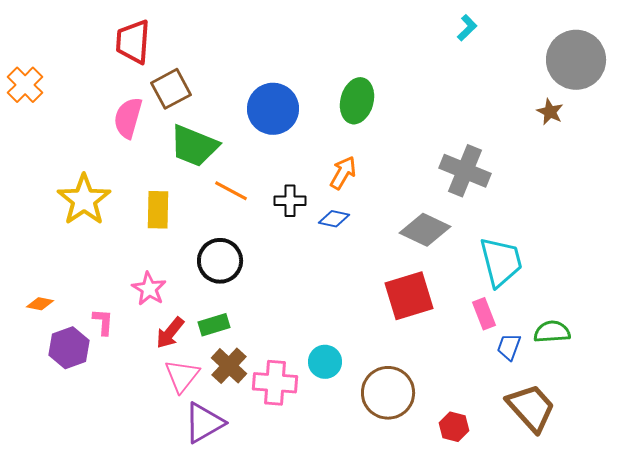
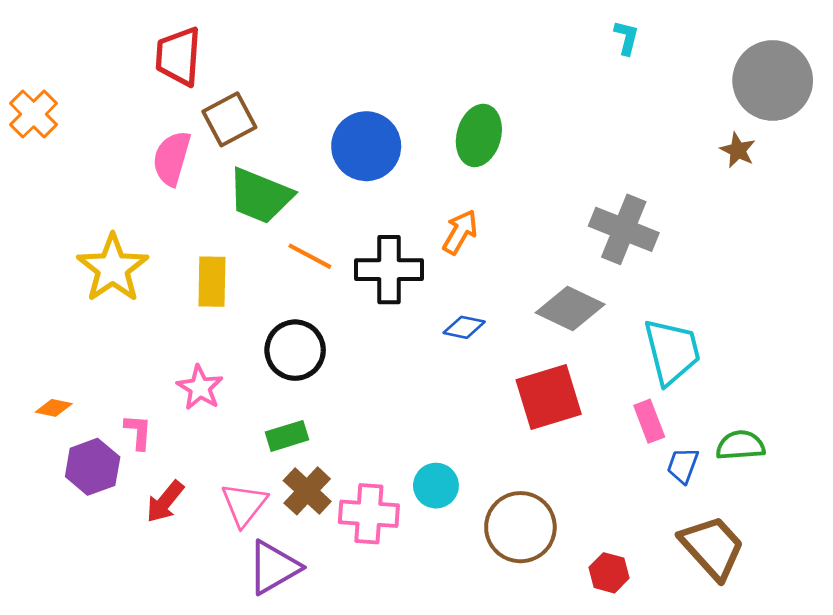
cyan L-shape: (467, 28) -> (626, 38), turned -32
black cross: (290, 201) -> (389, 270), size x1.6
blue diamond: (334, 219) -> (464, 327), moved
red arrow: (170, 333) -> (165, 502), moved

